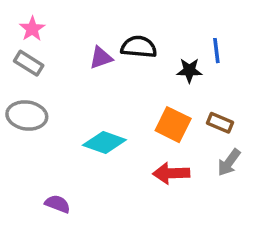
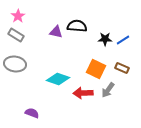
blue line: (216, 51) -> (123, 40), moved, turned 64
purple triangle: (101, 58) -> (56, 32), turned 32
gray arrow: (229, 162) -> (108, 90), moved
red arrow: (171, 173) -> (83, 93), moved

